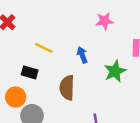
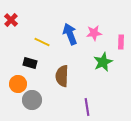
pink star: (104, 21) -> (94, 33), moved
blue arrow: (82, 55) -> (70, 34), moved, size x1.5

